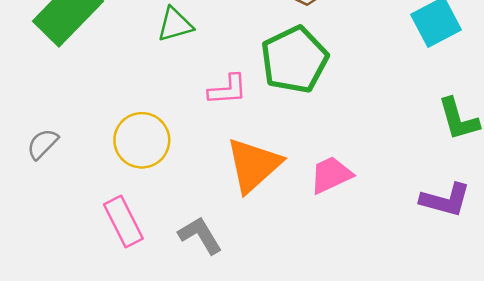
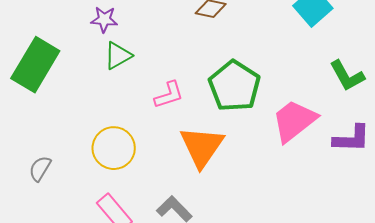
green pentagon: (294, 60) -> (234, 86), moved
pink trapezoid: (331, 175) -> (294, 121), moved, size x1.4

